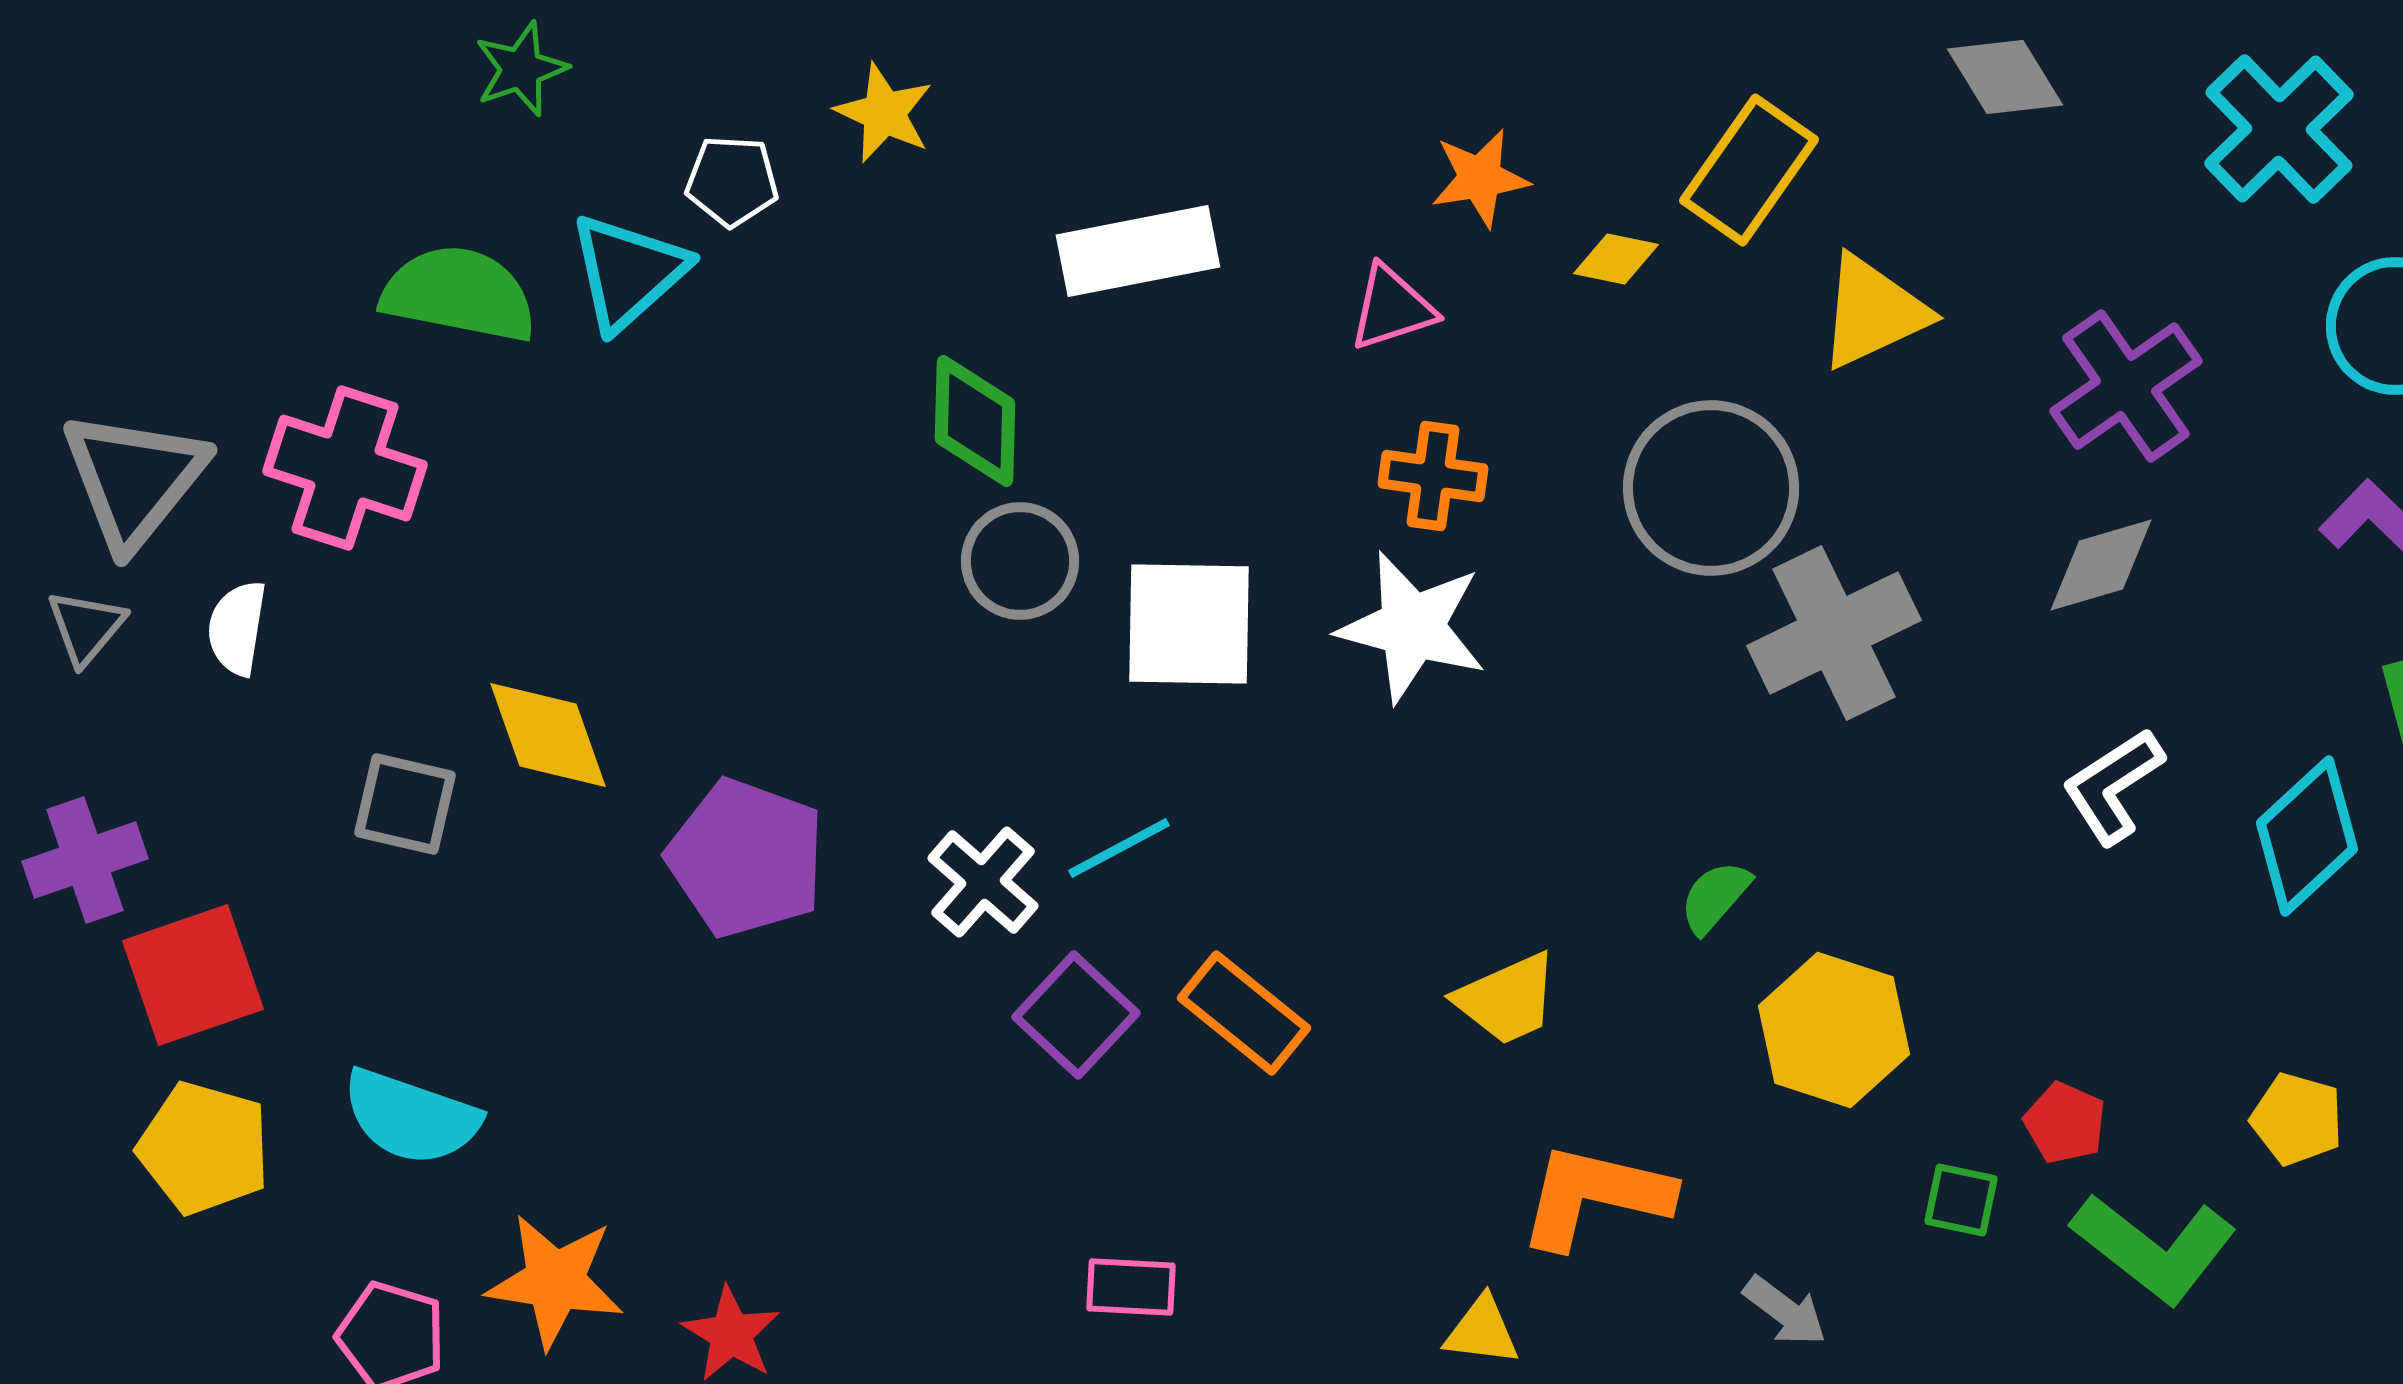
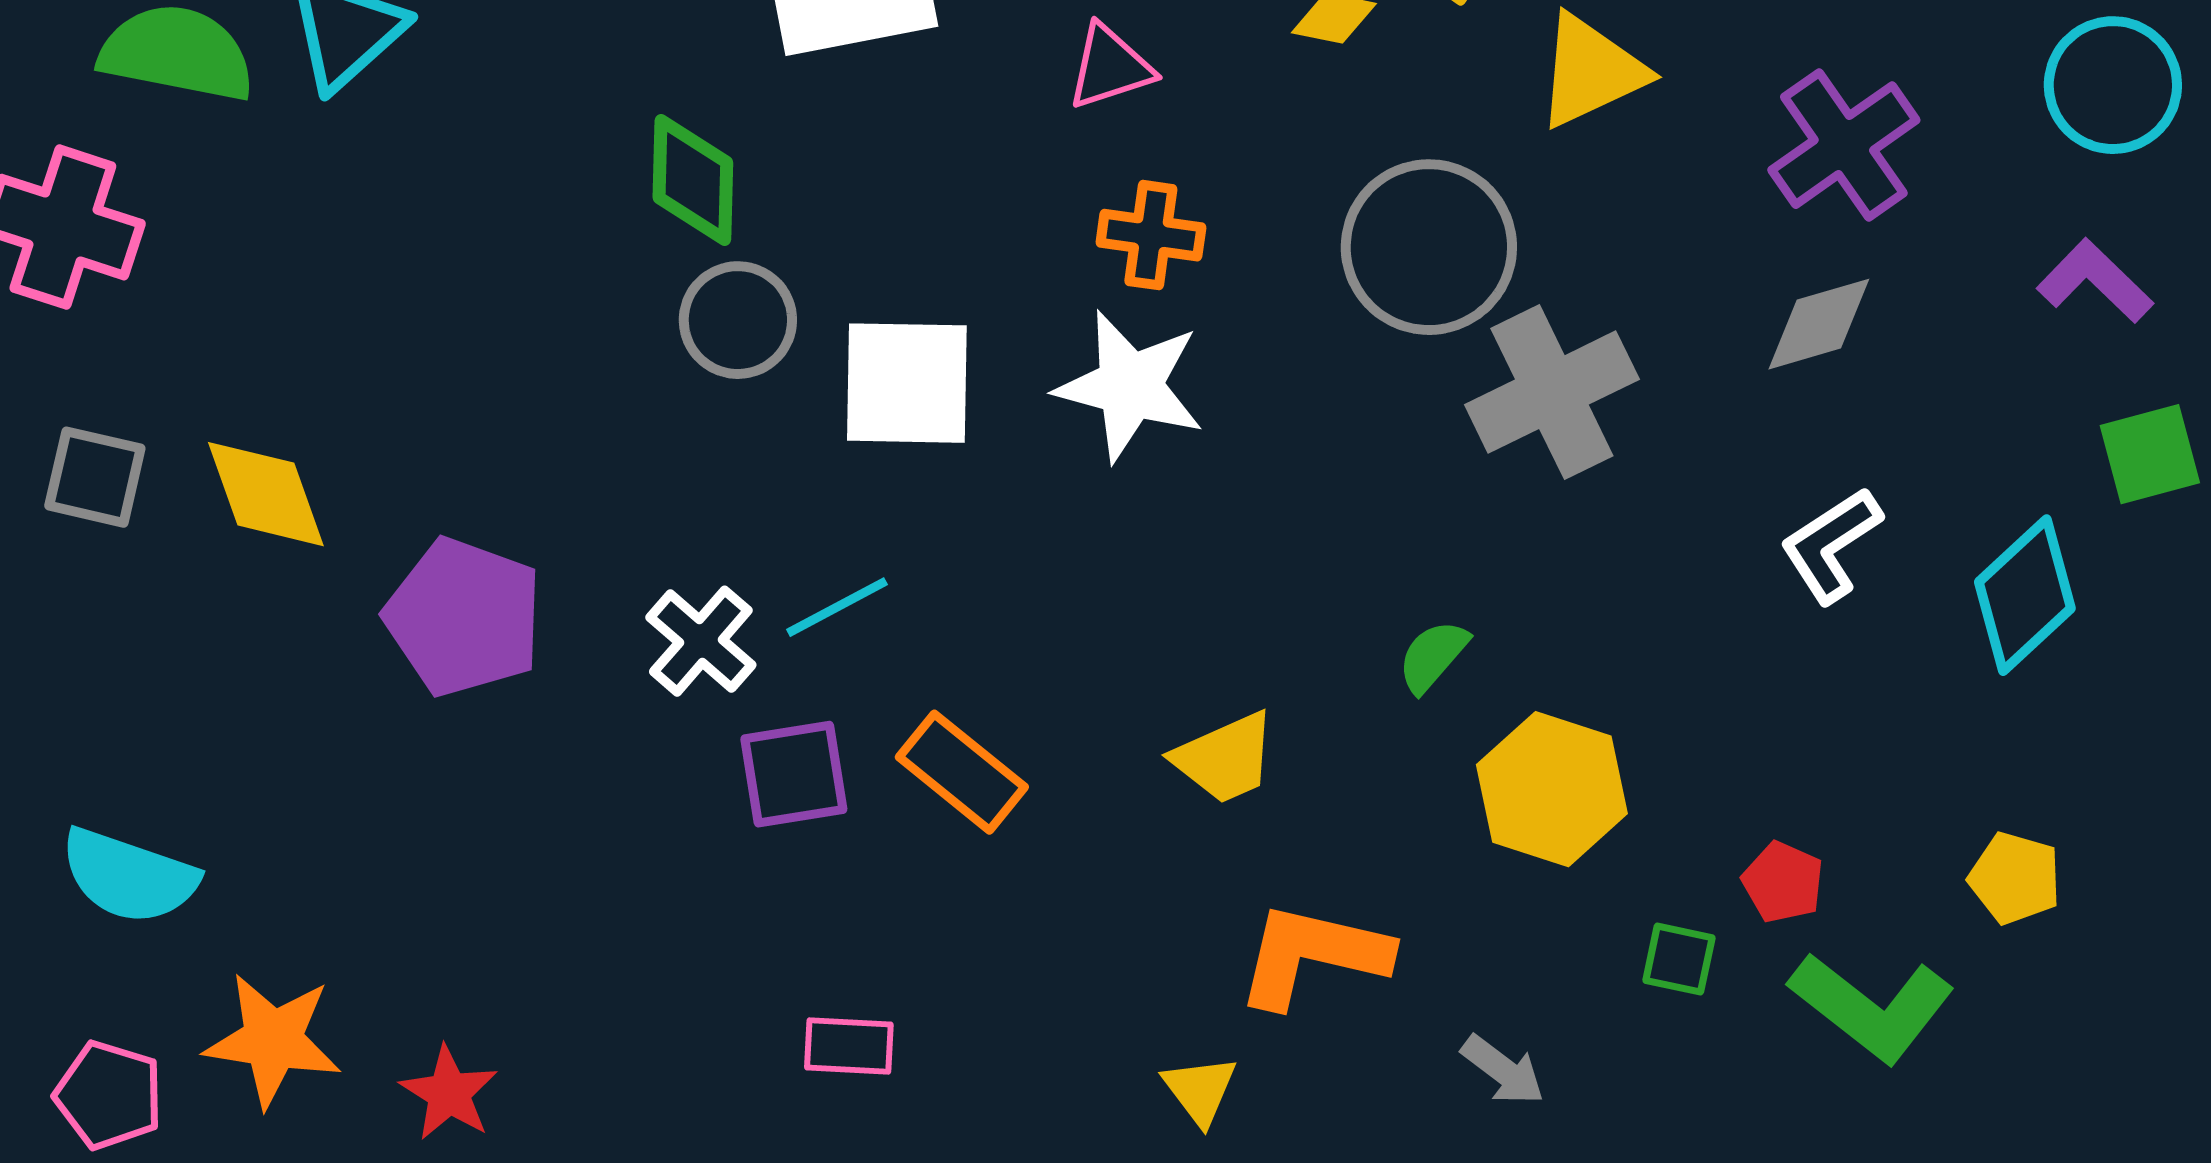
gray square: (405, 804) -> (95, 477), moved
purple square: (1076, 1015) -> (794, 774), turned 38
yellow triangle: (1482, 1331) -> (1200, 1090), turned 46

